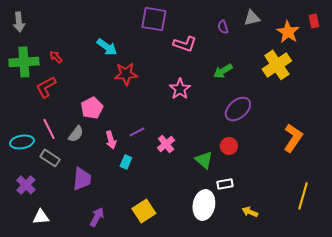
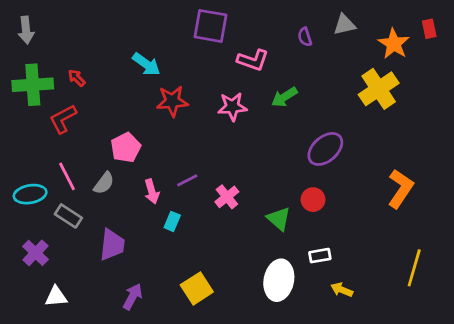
green arrow: (223, 71) -> (284, 97), moved
pink star: (180, 89) -> (232, 107), moved, turned 30
white rectangle: (225, 184) -> (320, 256), moved

